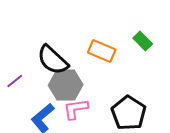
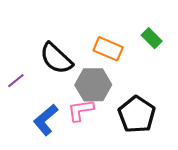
gray hexagon: (66, 85) -> (93, 85), moved

